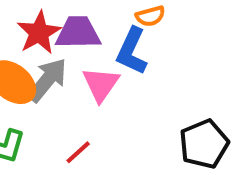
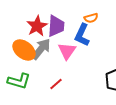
purple trapezoid: (78, 33) -> (56, 26), turned 95

